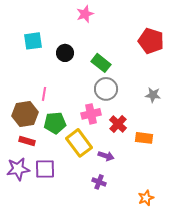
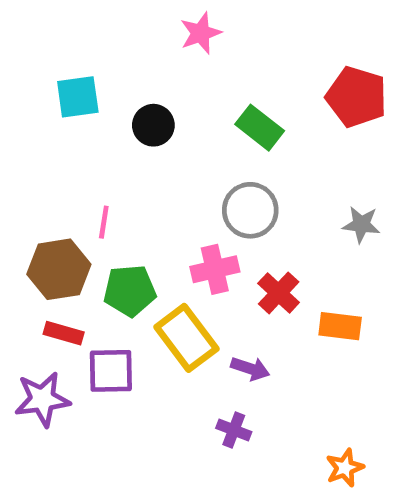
green rectangle: (101, 63) -> (260, 128), moved
purple square: (45, 169) -> (111, 371), moved

